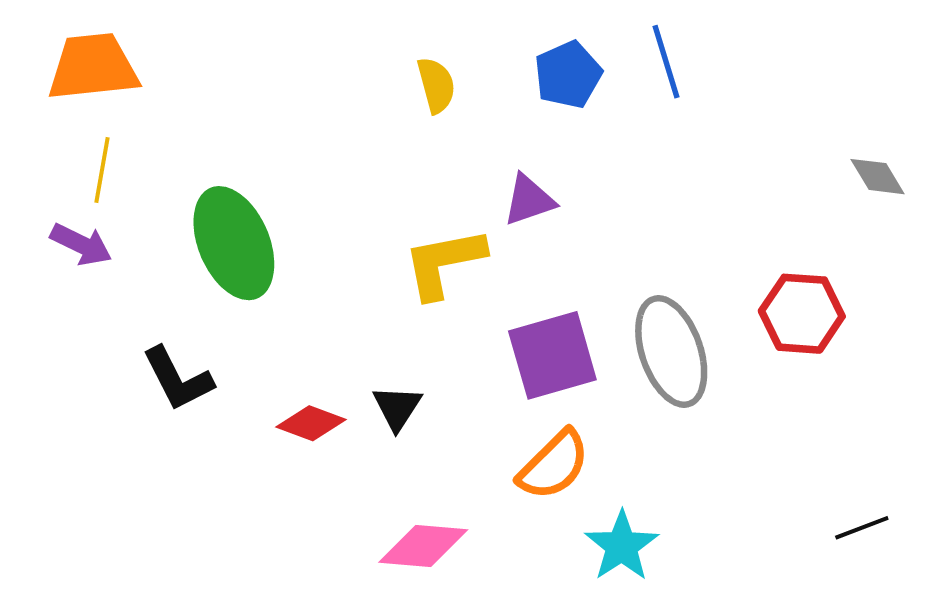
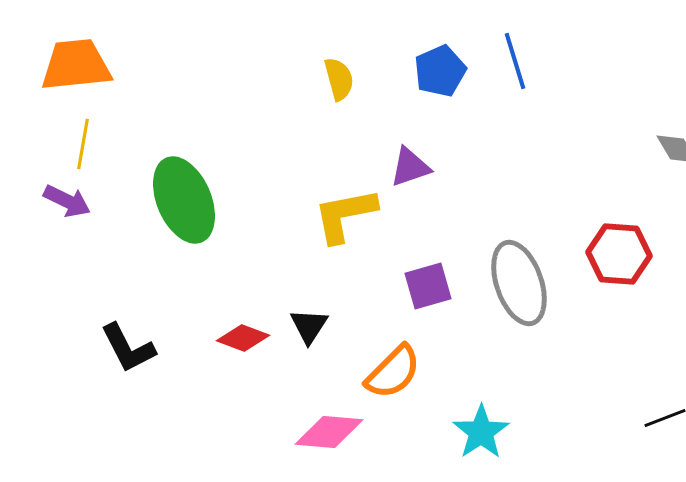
purple square: (552, 355) -> (428, 286), size x0.7
black L-shape: (178, 379) -> (128, 348), moved
orange semicircle: (554, 465) -> (393, 372), moved

